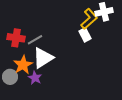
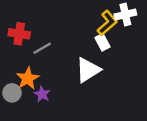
red cross: (16, 38) -> (19, 34), moved
white triangle: (43, 58) -> (88, 70), moved

